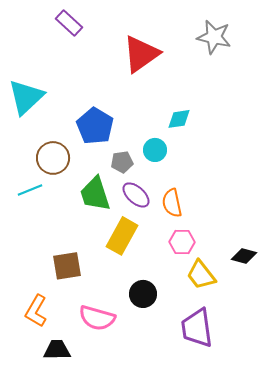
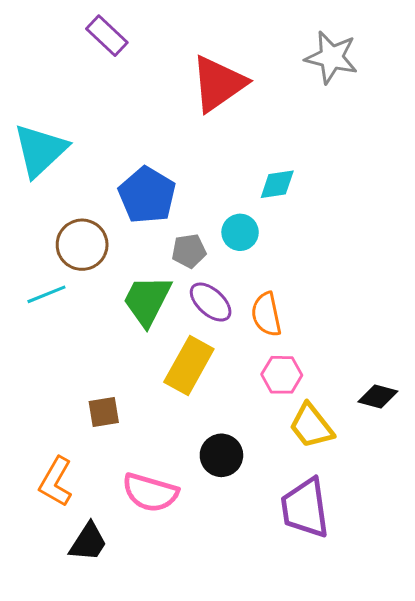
green trapezoid: (95, 194) -> (147, 300), turned 45
brown square: (67, 266) -> (104, 412), size x0.7
black trapezoid: (57, 350) -> (88, 542), turned 124

